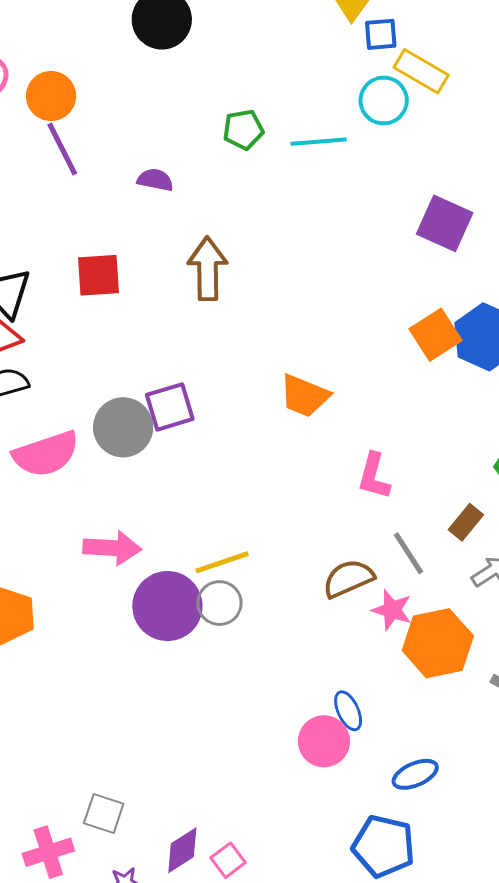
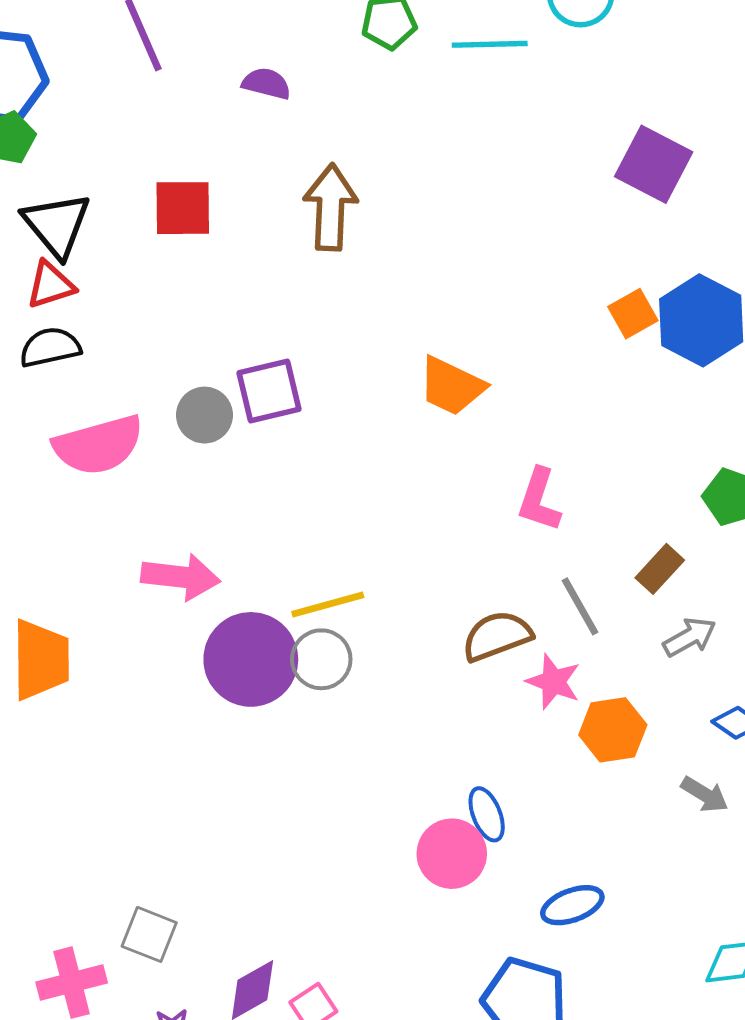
orange square: (435, 335) -> (633, 314), size x0.7
gray circle: (123, 427) -> (204, 415), size x0.7
orange hexagon: (438, 643) -> (613, 730), size x0.7

